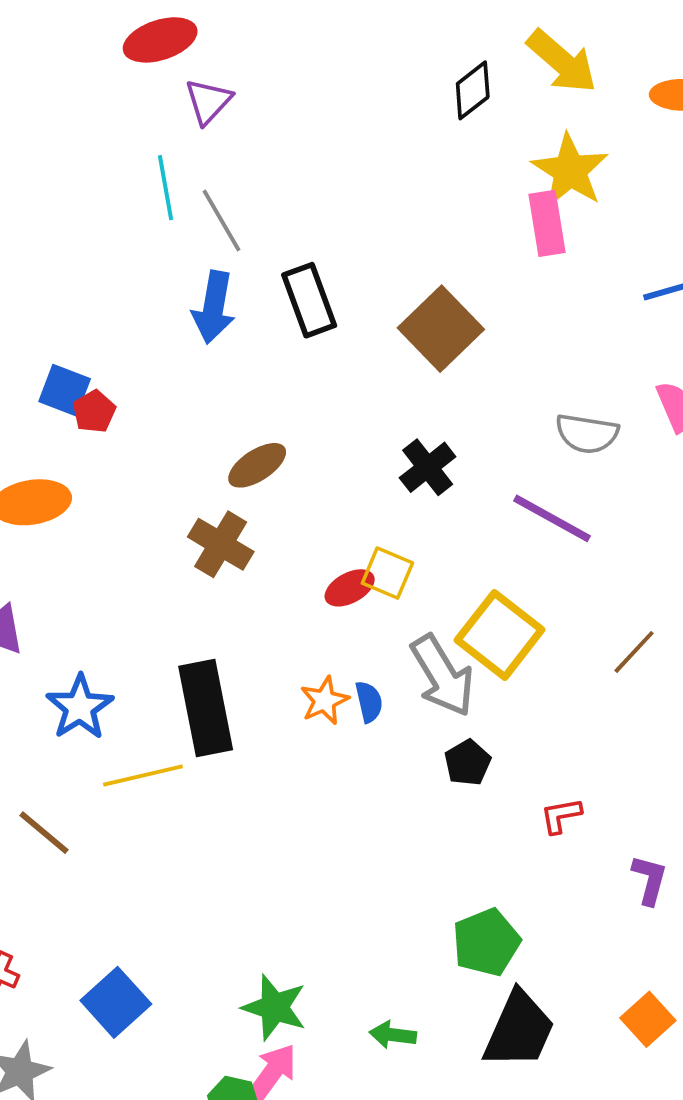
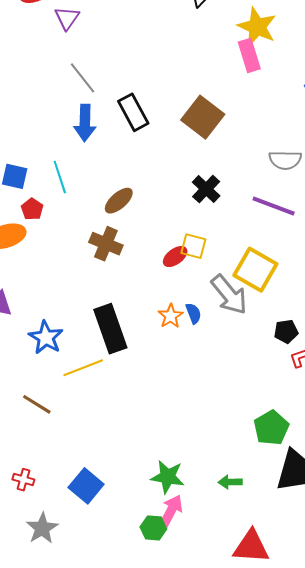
cyan line: (166, 188) -> (60, 177), moved
red pentagon: (94, 412) -> (32, 209), moved
black pentagon: (468, 763) -> (286, 331), moved, turned 30

